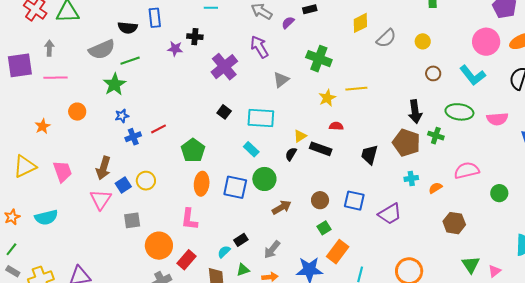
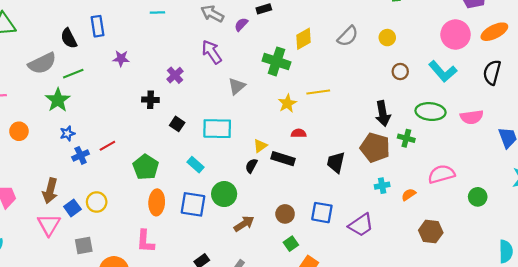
yellow diamond: (360, 23) -> (303, 39), moved
black semicircle: (128, 28) -> (69, 38), turned 60
black cross: (195, 37) -> (150, 100), moved
purple cross: (224, 67) -> (175, 75), size x0.6
cyan rectangle: (251, 149) -> (196, 165), moved

